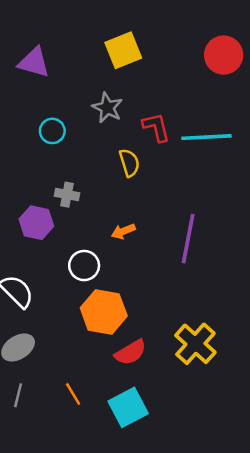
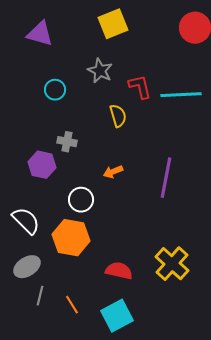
orange hexagon: (104, 312) -> (71, 238), moved
red semicircle: (131, 352) -> (119, 271), turned -136
gray line: (18, 395) -> (40, 296), moved

